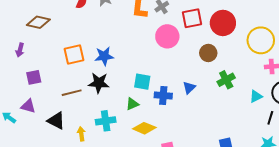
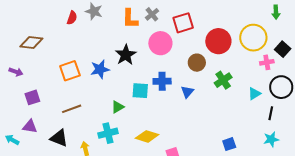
red circle: (223, 23) -> (218, 41), moved
purple arrow: (20, 50) -> (16, 72), turned -80
brown circle: (208, 53) -> (197, 63), moved
black star: (99, 83) -> (126, 55), moved, turned -30
blue cross: (163, 96) -> (162, 81), moved
green triangle: (132, 104) -> (118, 107), moved

